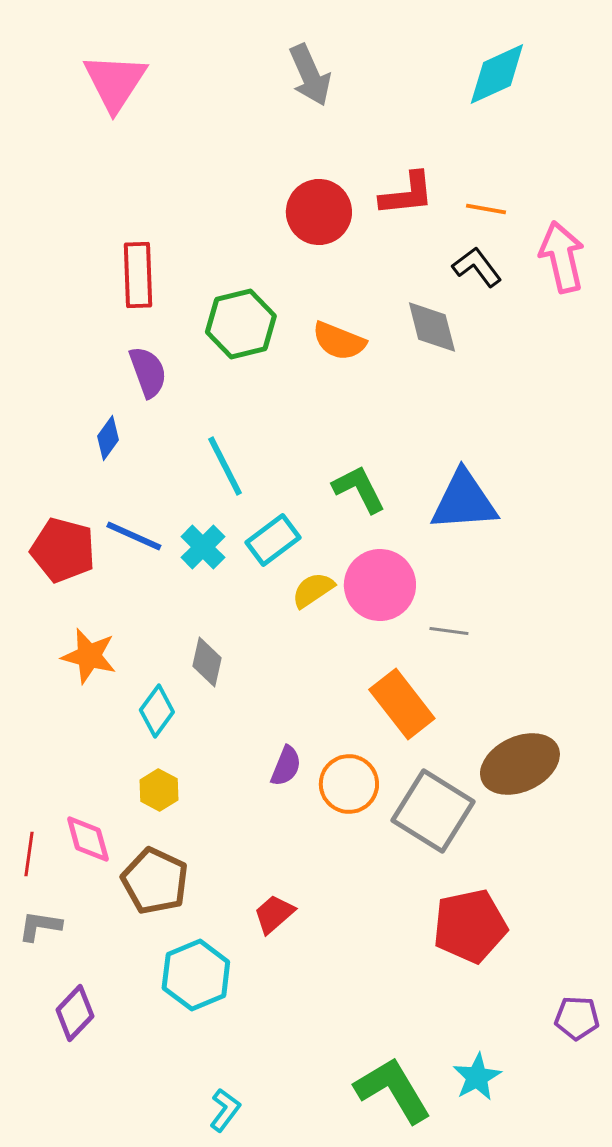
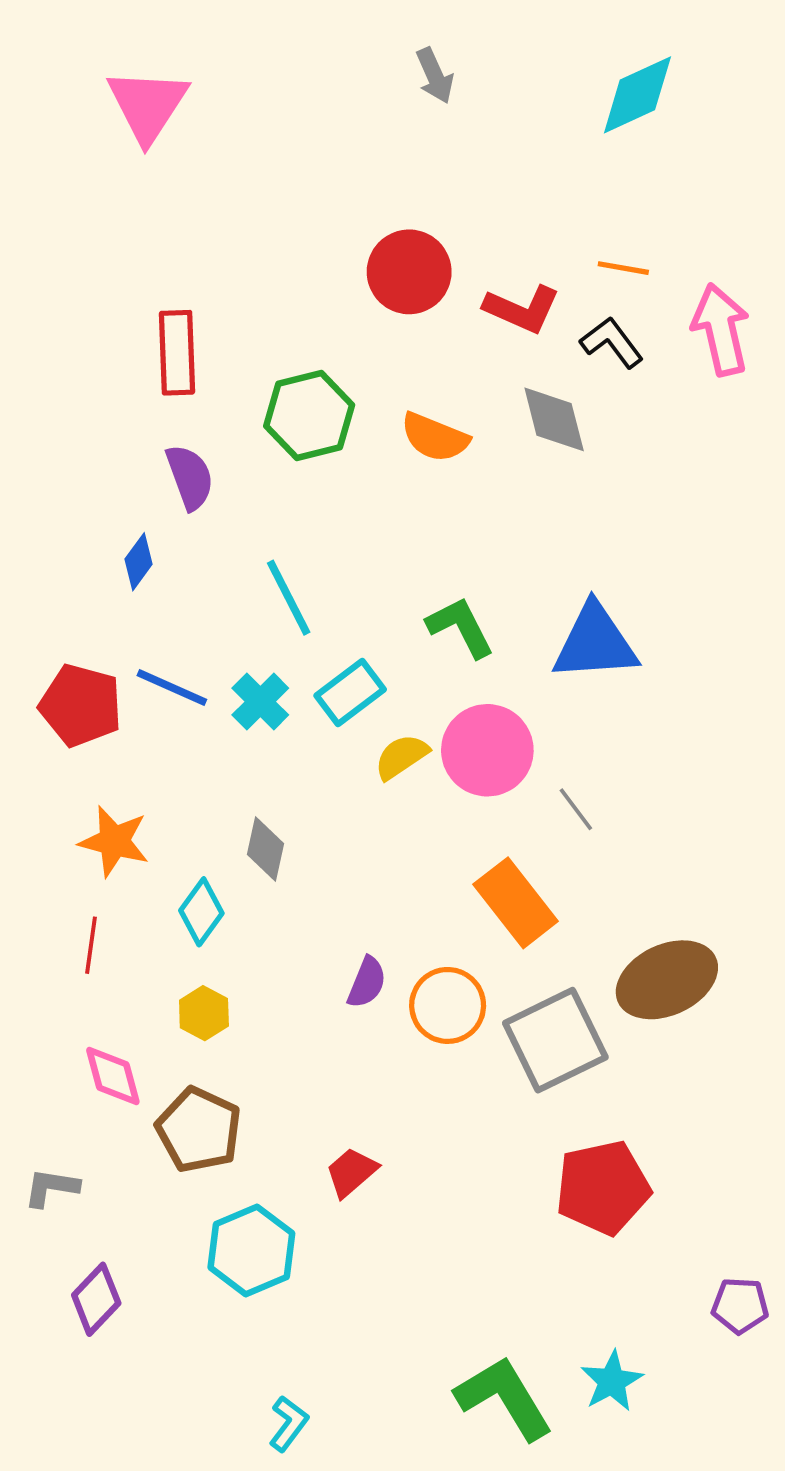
gray arrow: (310, 75) -> (435, 76), moved, size x0.7
red L-shape: (407, 194) -> (522, 309), moved, turned 30
gray line: (449, 631) -> (576, 809), turned 45
gray square: (433, 811) -> (555, 1040), turned 32
red line: (29, 854) -> (91, 945), moved

